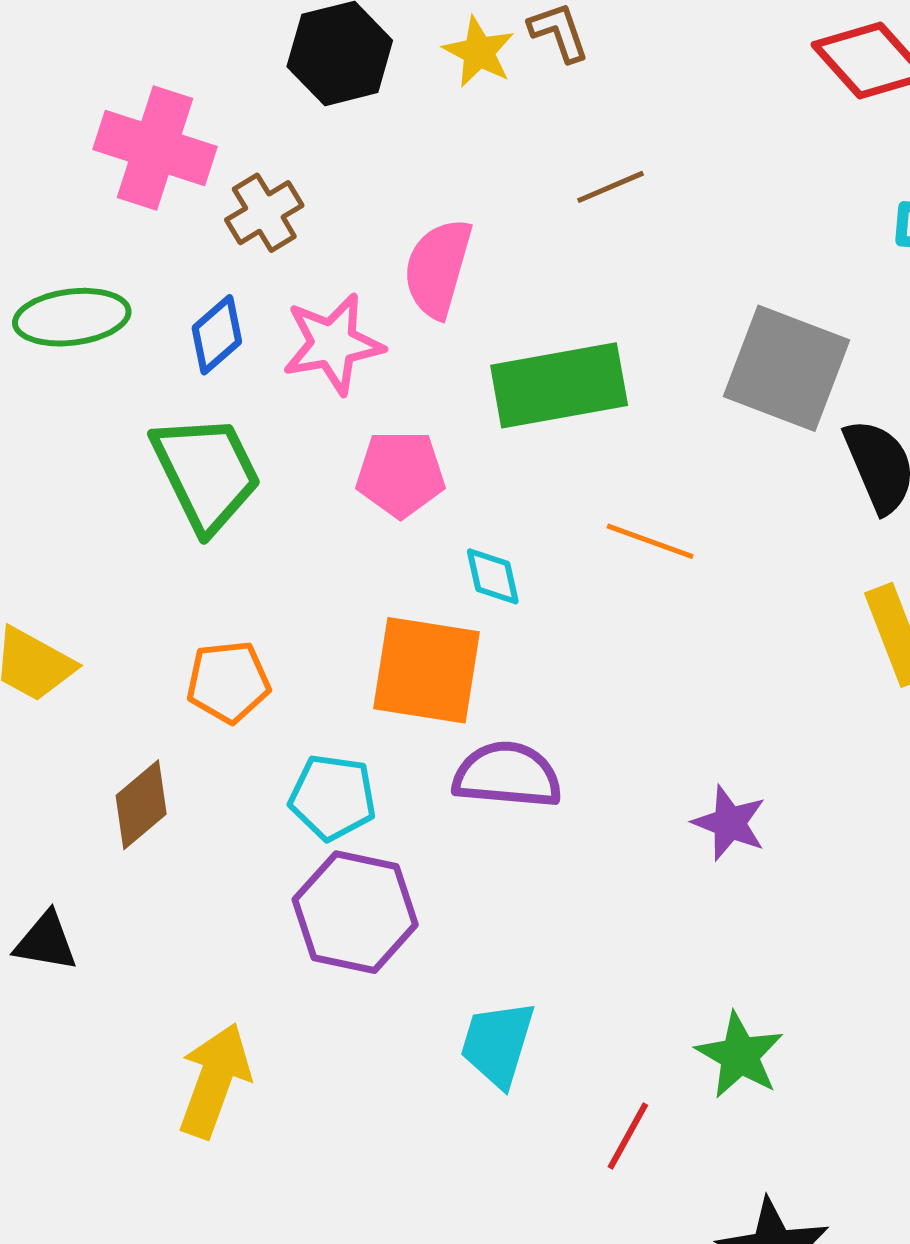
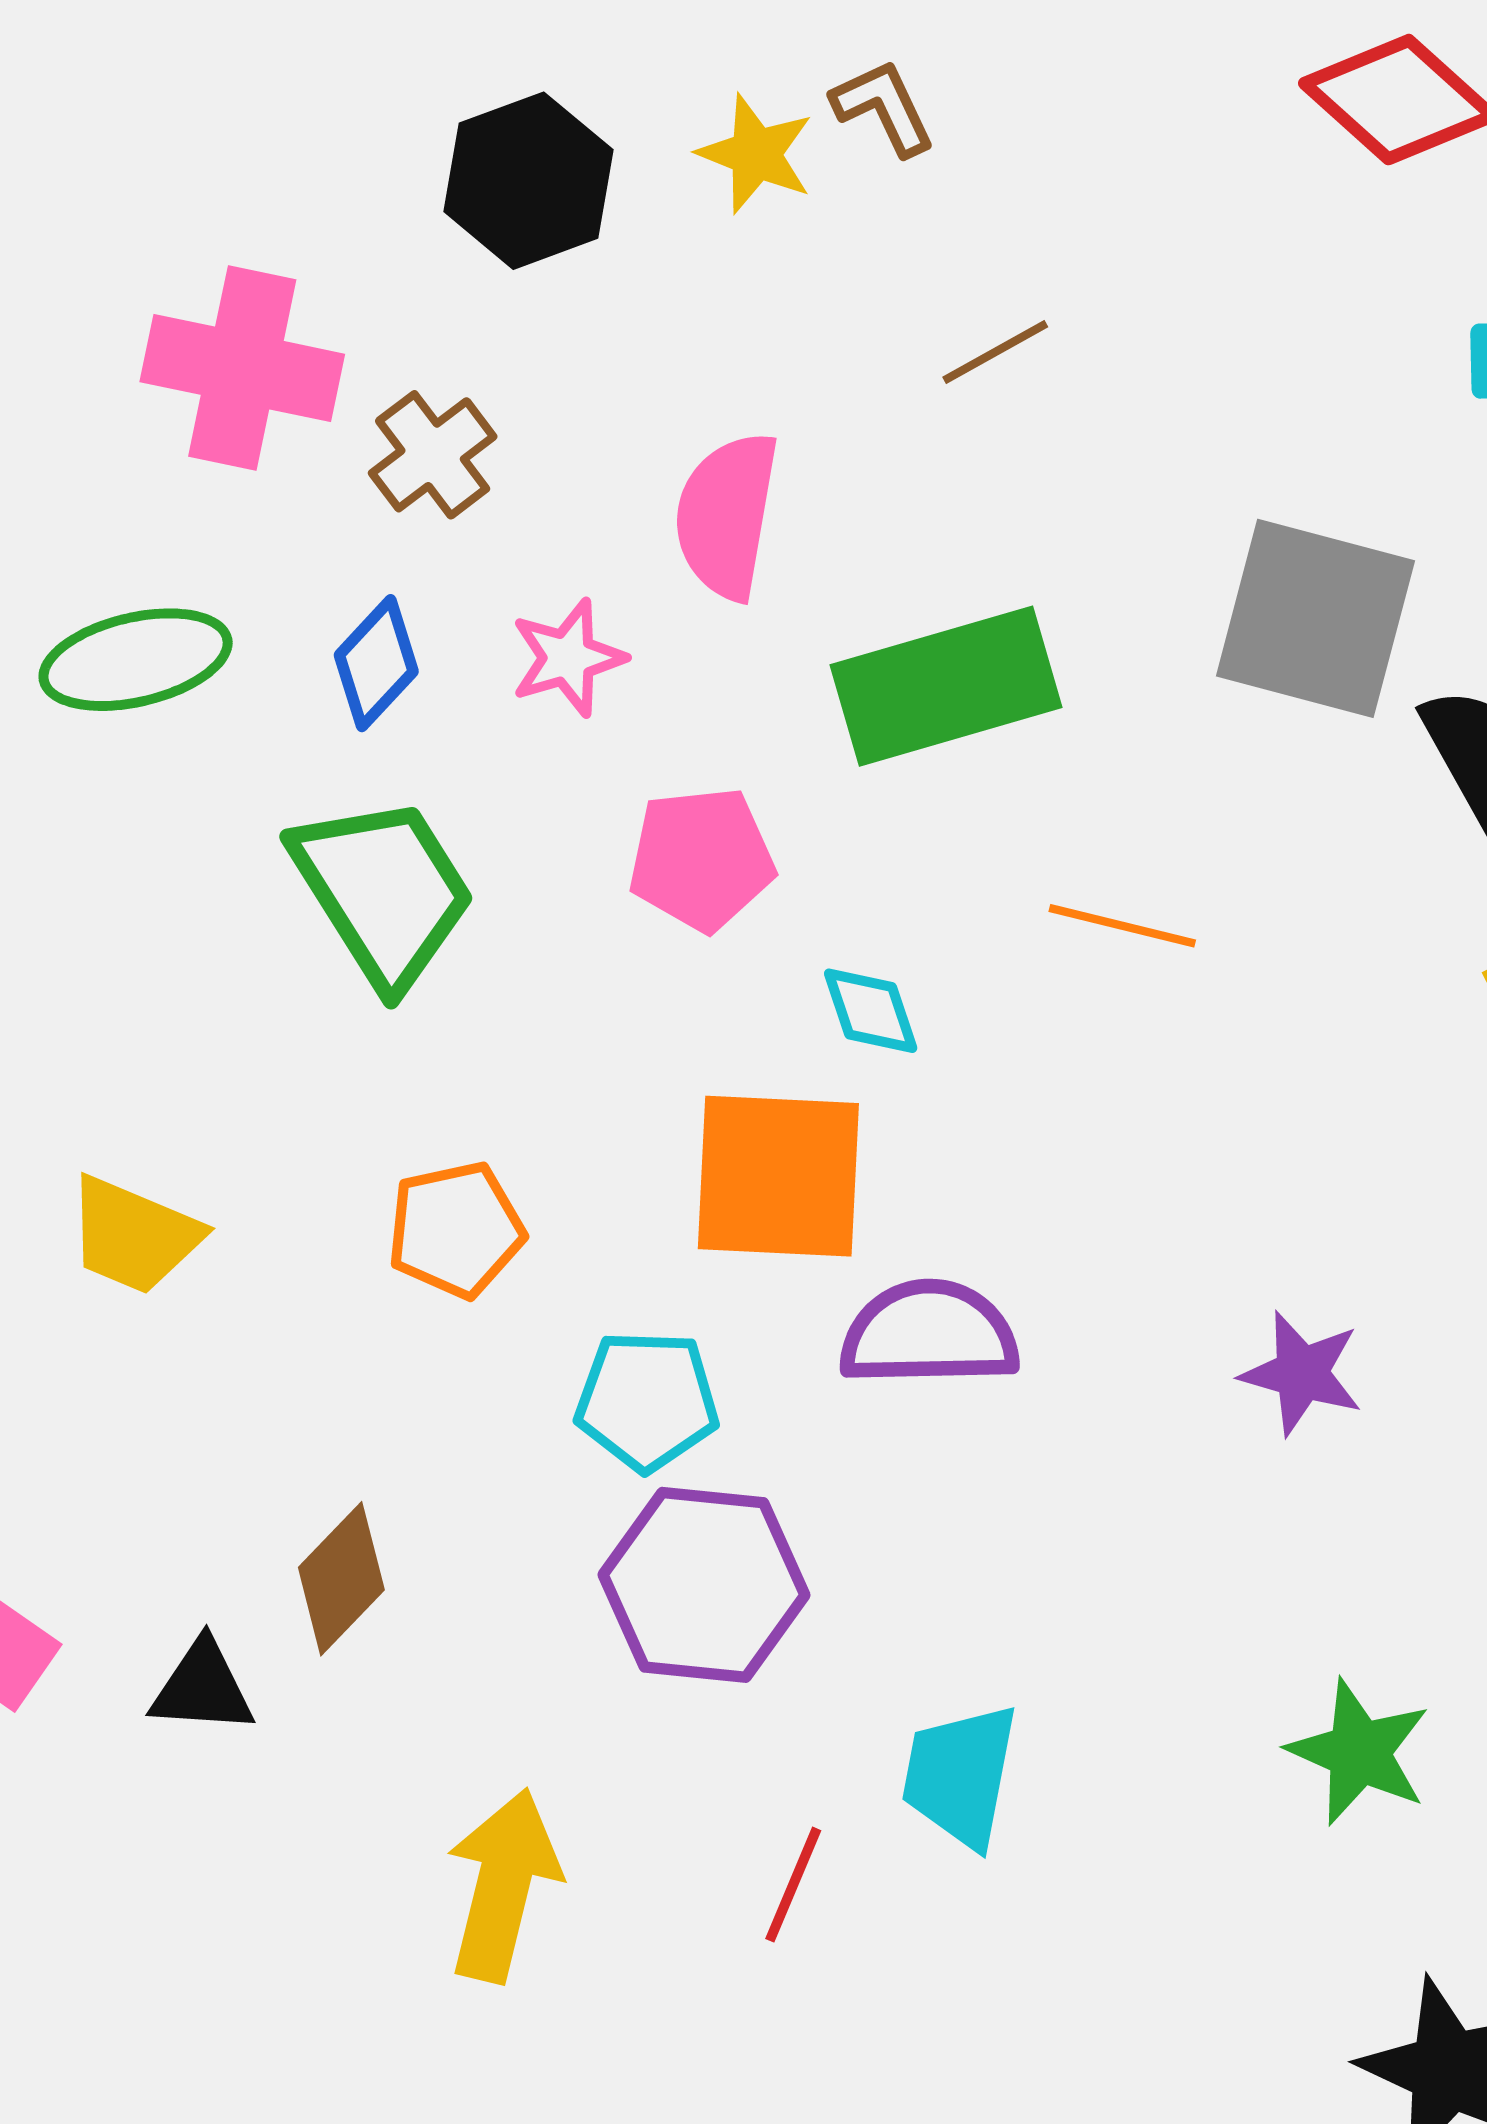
pink star: (333, 344) -> (568, 658), size x0.7
brown diamond: (141, 805) -> (341, 1579), moved
red line: (628, 1136) -> (793, 1885), moved

